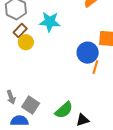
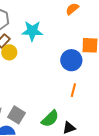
orange line: (95, 67) -> (73, 90), moved

